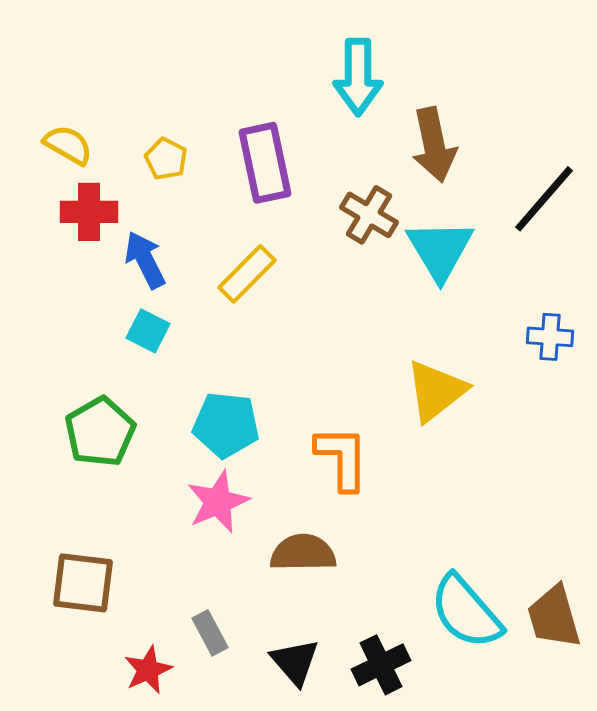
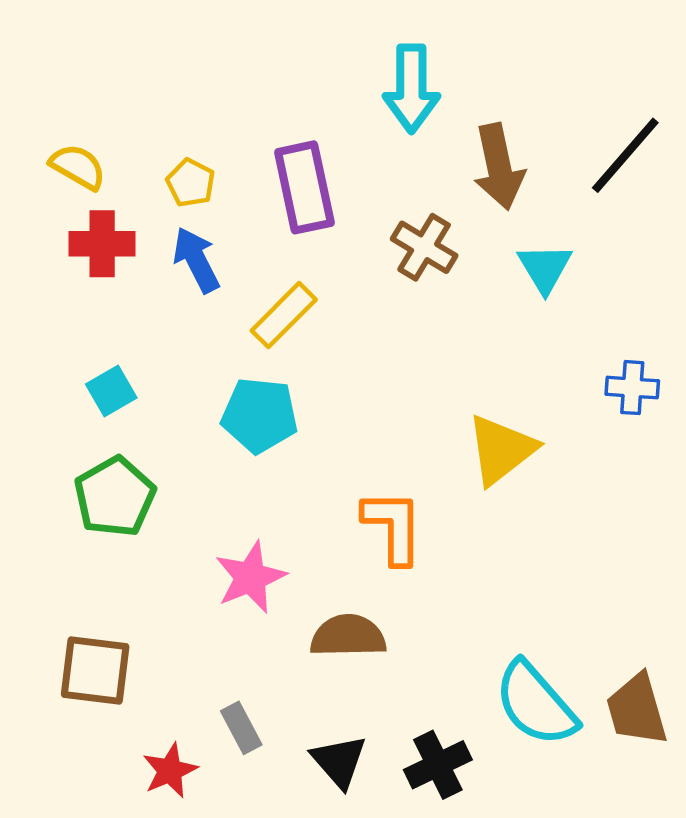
black line: (544, 199) -> (625, 155), moved
cyan triangle: (440, 250) -> (545, 268), moved, size x0.7
blue arrow: (145, 260) -> (196, 260), moved
cyan square: (148, 331) -> (111, 391), moved, turned 33
cyan pentagon: (226, 425) -> (260, 415), moved

